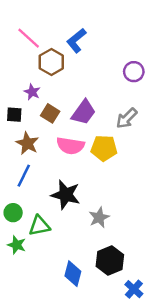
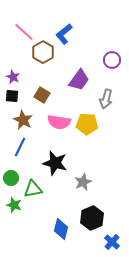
purple star: (32, 92) -> (13, 77), moved
purple trapezoid: (84, 112) -> (79, 80), moved
gray arrow: (127, 118) -> (106, 99), turned -30

